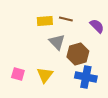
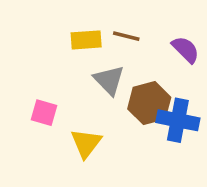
pink square: (18, 74) -> (44, 113), moved
blue cross: (86, 77) -> (178, 120), moved

